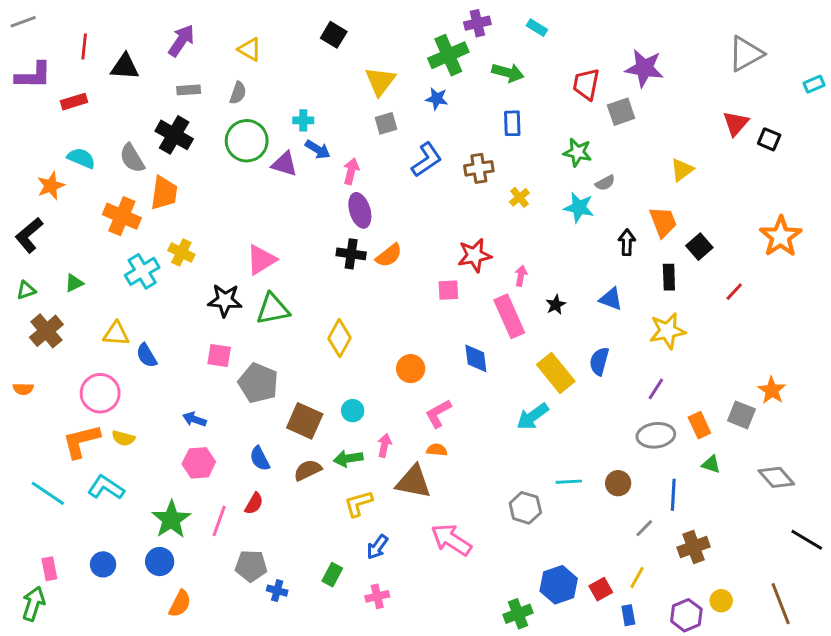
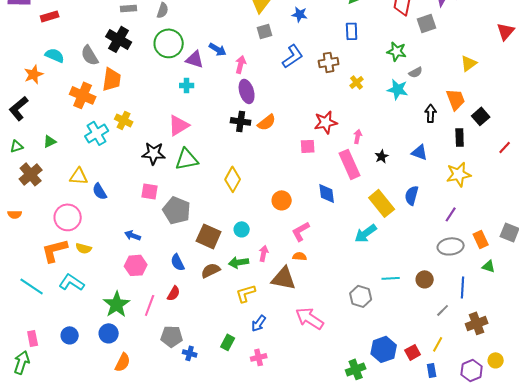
cyan cross: (303, 120) -> (187, 85), moved

